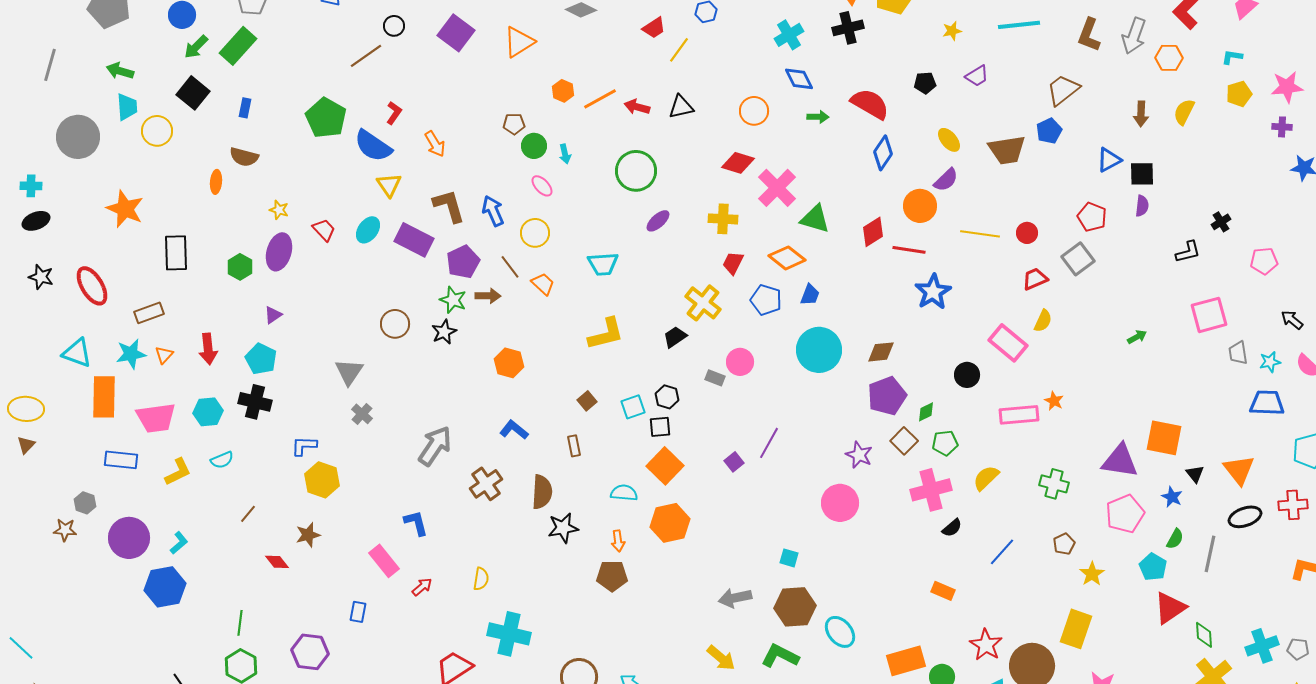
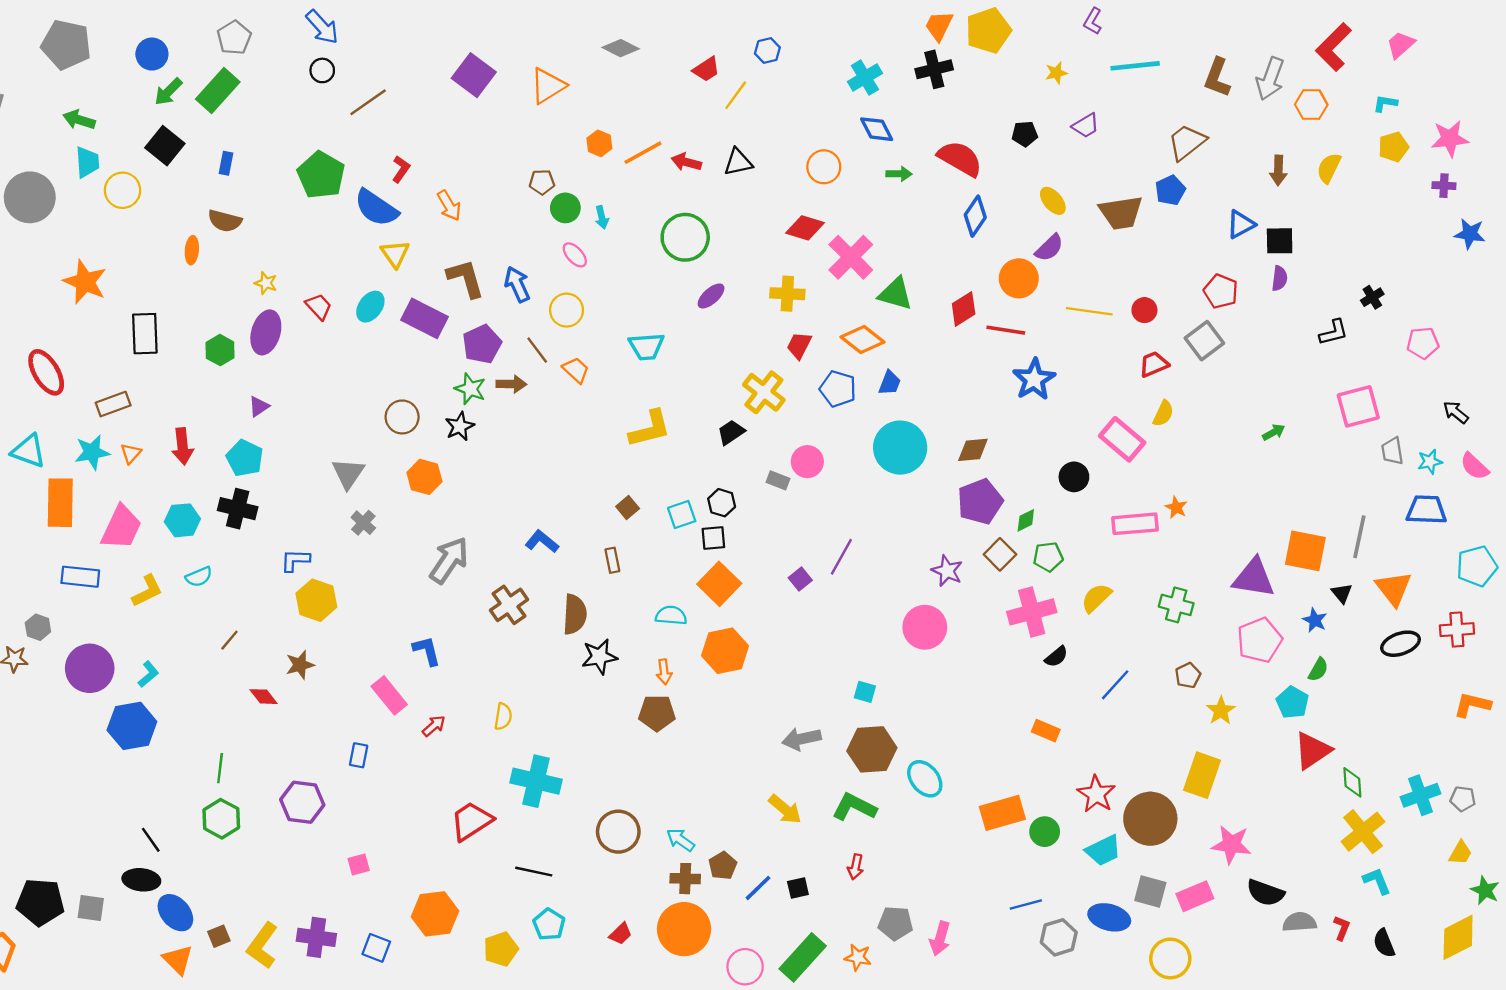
black circle: (394, 26) -> (322, 70), moved
orange hexagon: (509, 363) -> (424, 477), moved
pink trapezoid: (156, 418) -> (121, 527), turned -57
gray line: (1210, 554) -> (1359, 537), moved

